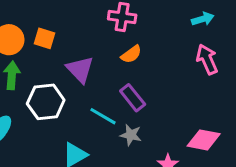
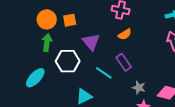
orange square: (45, 38) -> (70, 20), turned -32
gray star: (131, 135) -> (139, 88), moved

